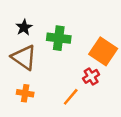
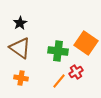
green cross: (59, 38) -> (58, 51), moved
red cross: (91, 76) -> (76, 72), moved

